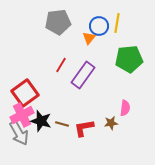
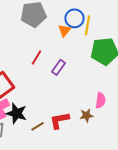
yellow line: (117, 23) -> (87, 25), moved
purple rectangle: (83, 75) -> (58, 67), size x0.6
brown line: (62, 124) -> (37, 126), moved, turned -48

